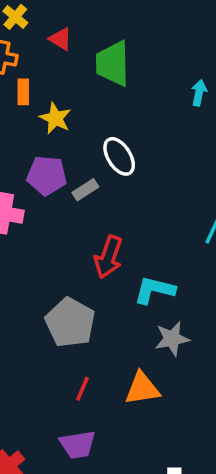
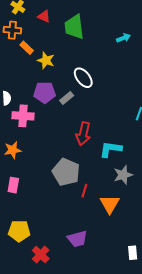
orange rectangle: (23, 92) -> (27, 48), turned -40
cyan arrow: (199, 93) -> (123, 38), turned 64
red line: (82, 389) -> (84, 191), moved
orange triangle: (142, 389) -> (110, 204), turned -45

